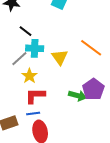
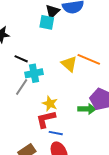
yellow triangle: (60, 57) -> (69, 64), moved
yellow star: (29, 76) -> (50, 104), moved
blue line: (33, 114) -> (56, 133), moved, turned 32

